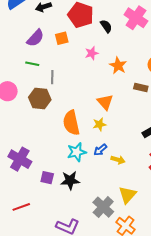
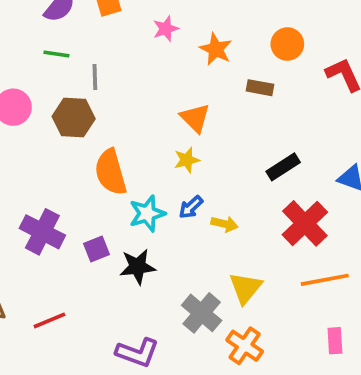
orange semicircle: (71, 123) -> (111, 172), moved
purple square: (47, 178) -> (97, 249), moved, turned -32

